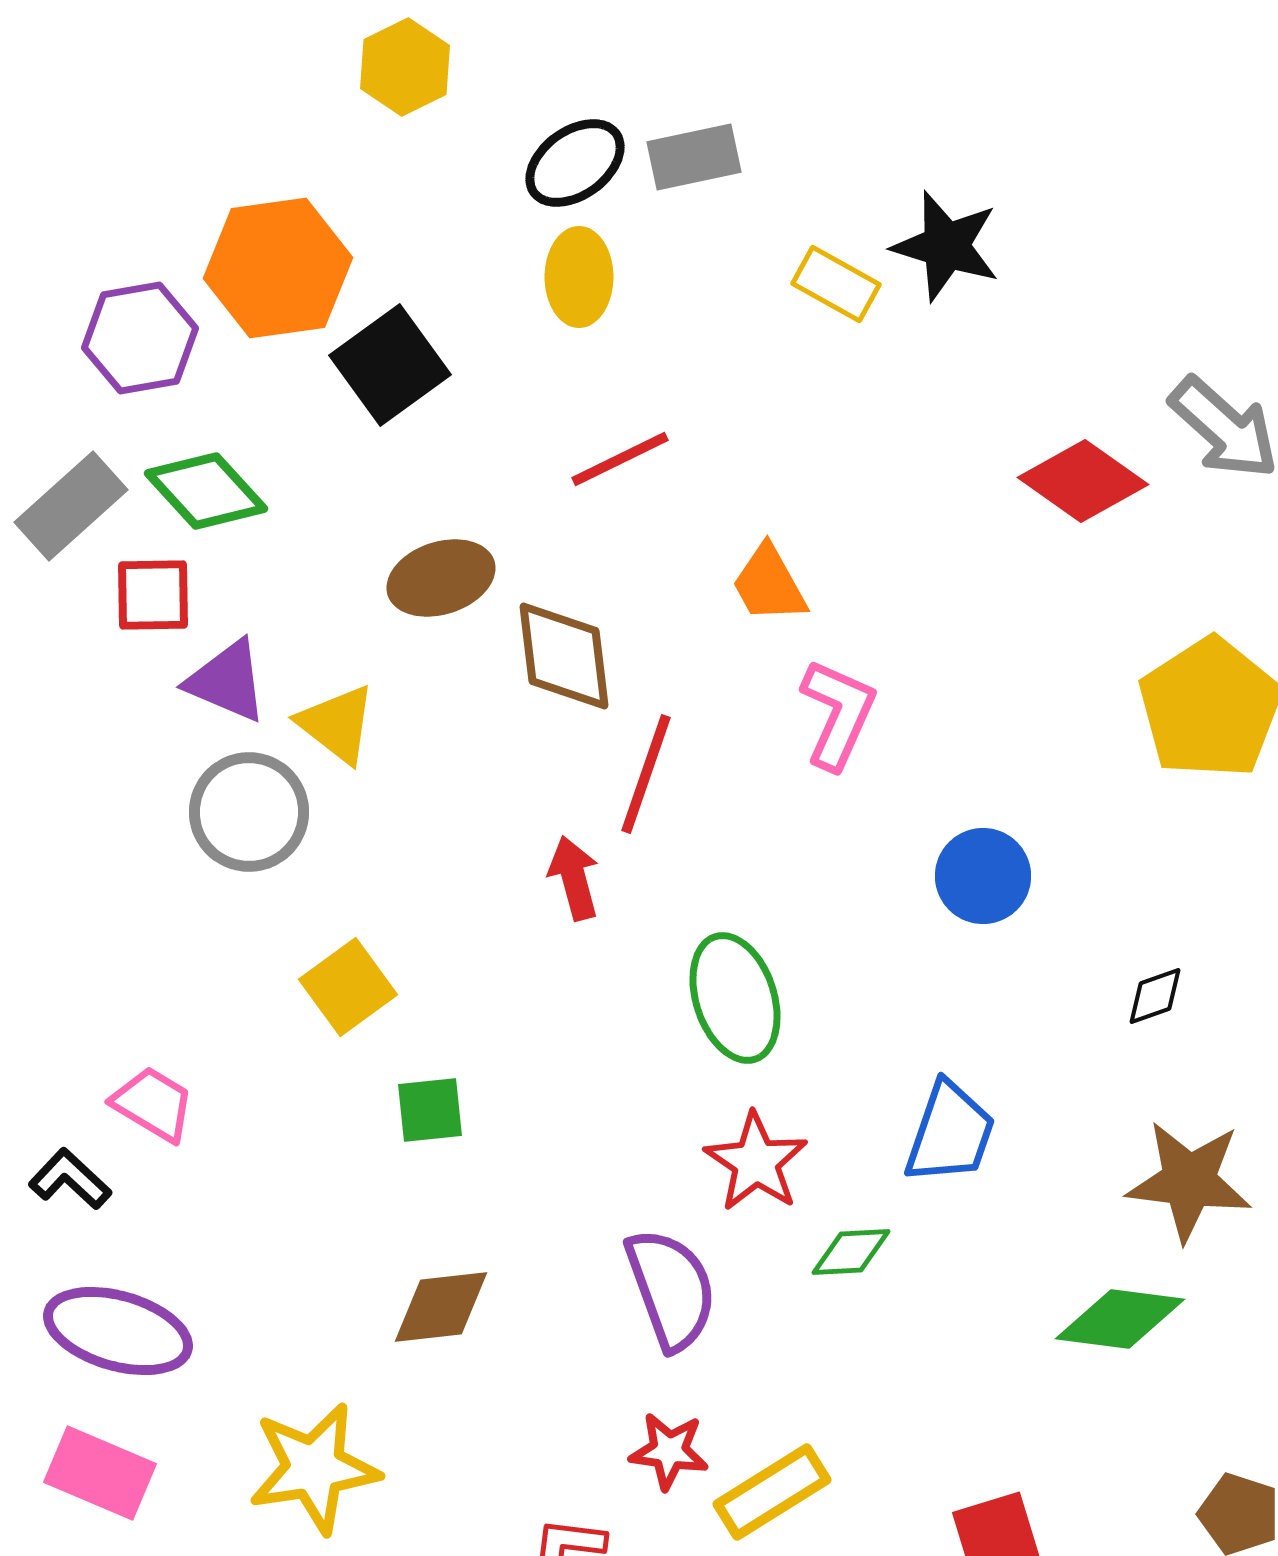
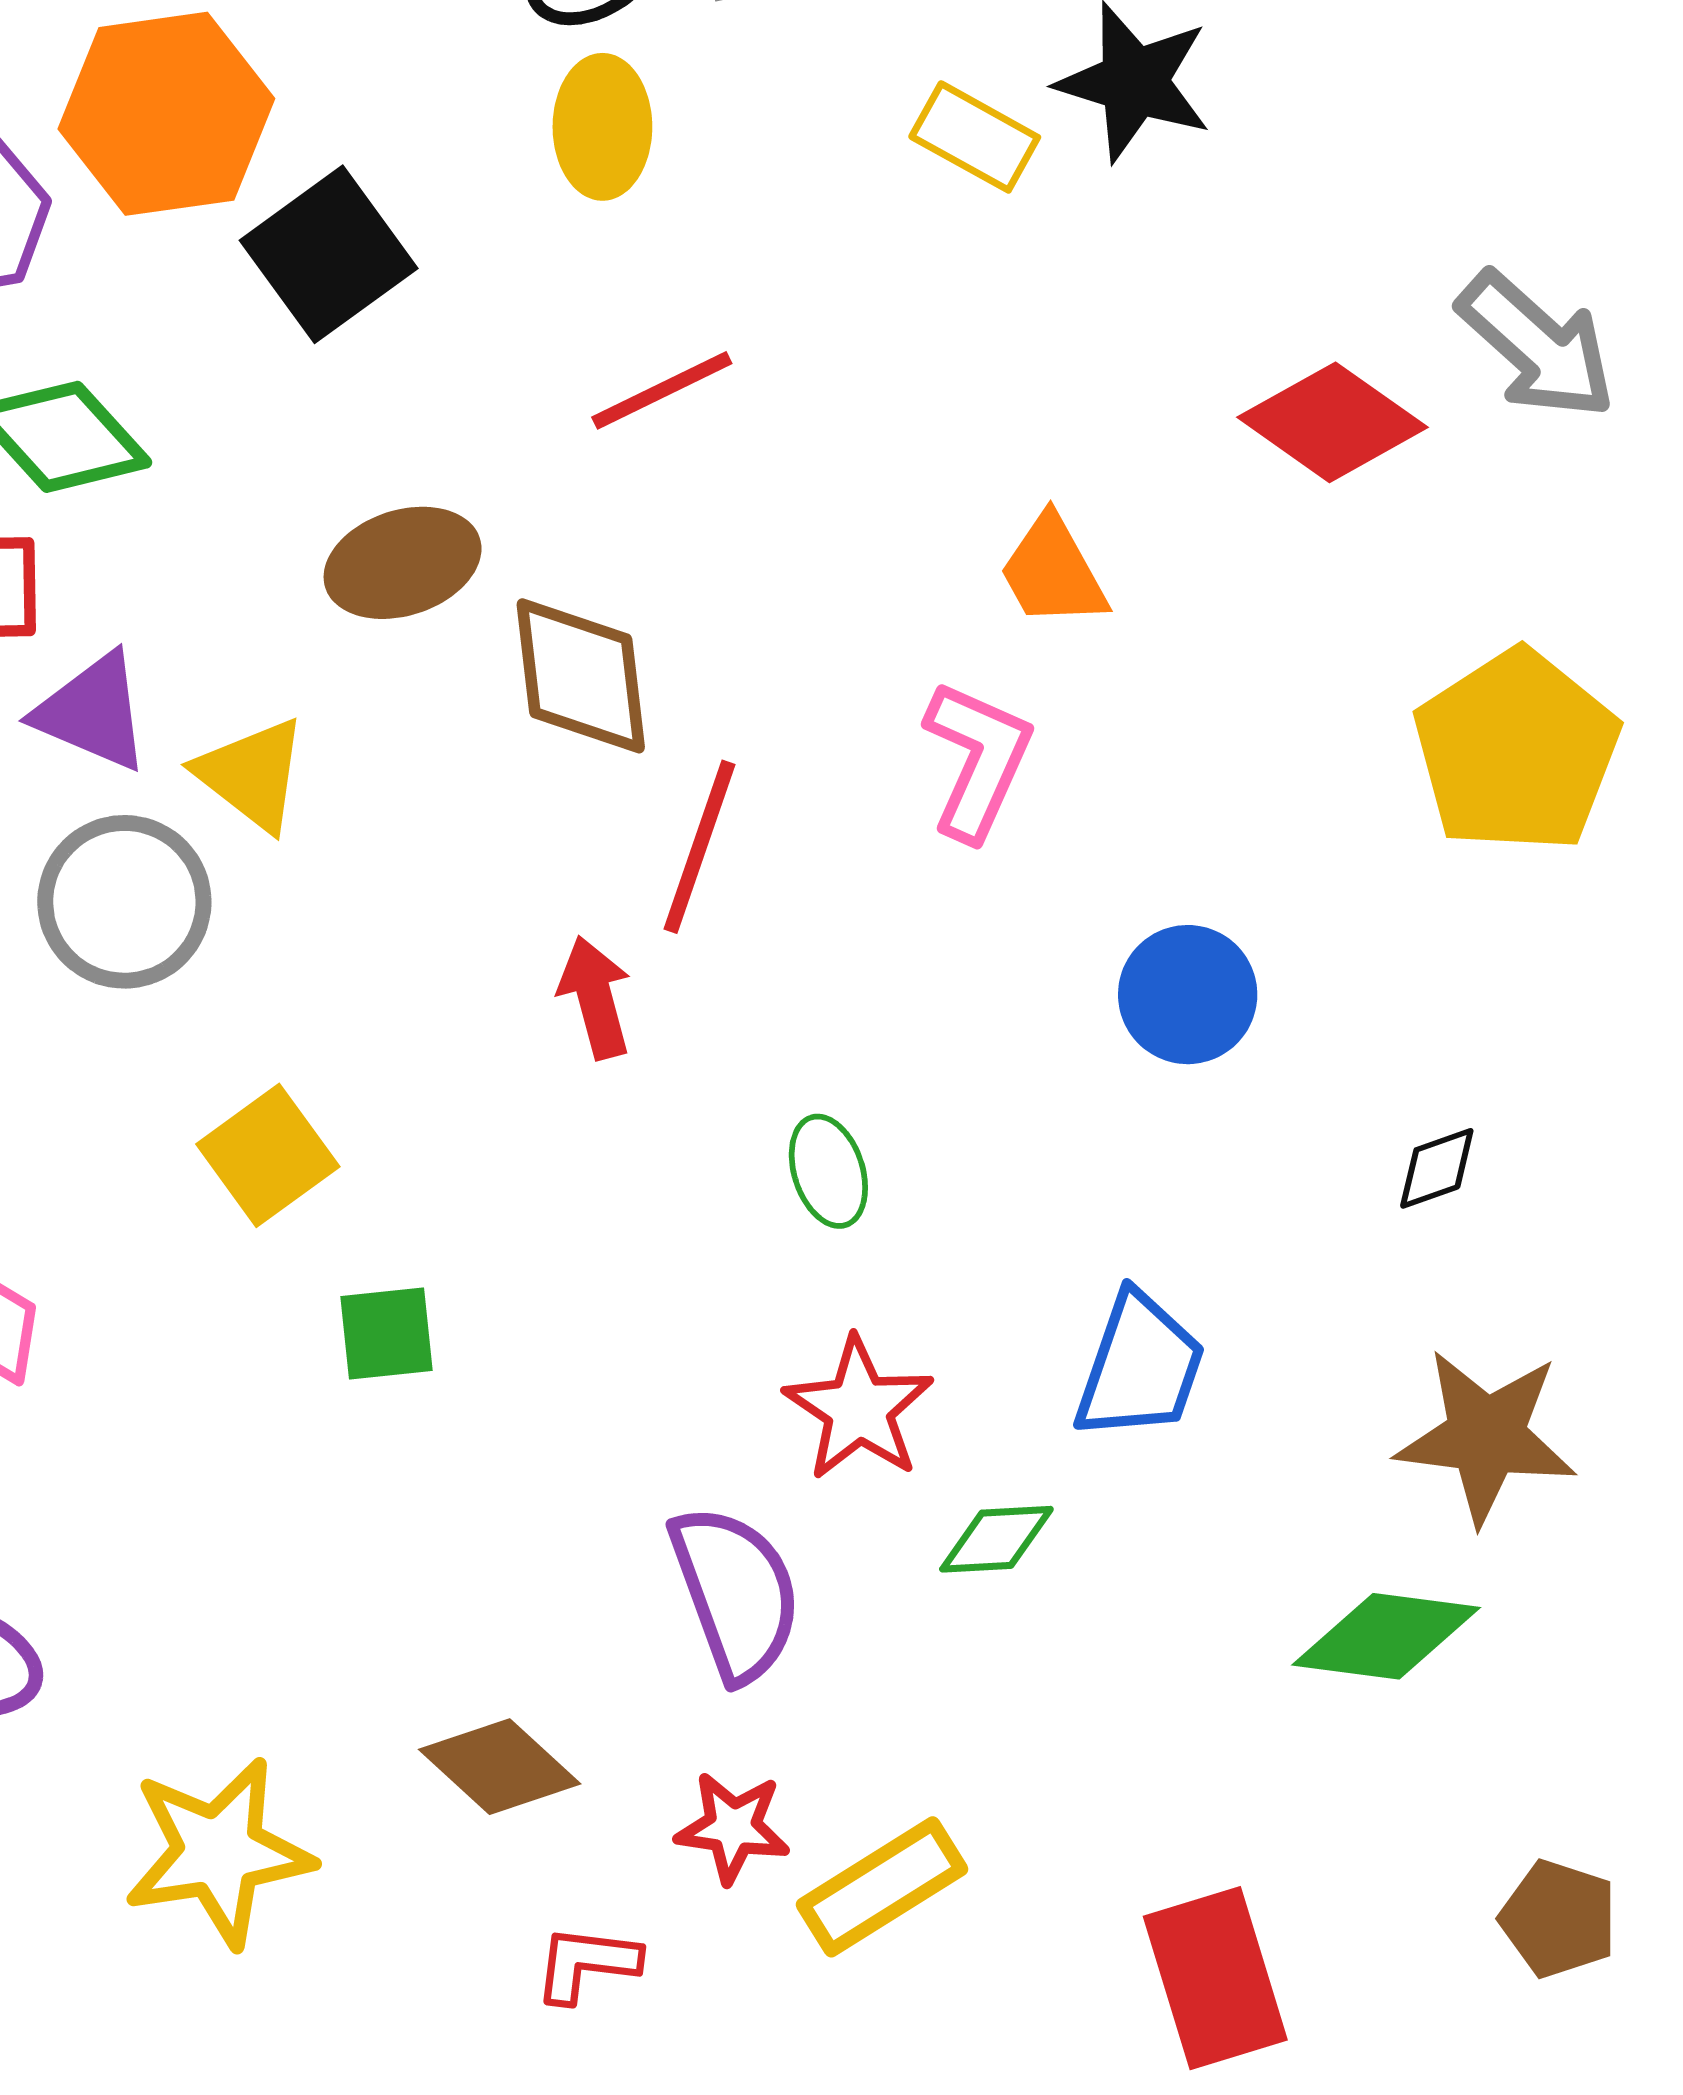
orange trapezoid: (769, 584) -> (1053, 572), moved
green ellipse: (735, 998) -> (828, 1171), size x0.6
brown diamond: (441, 1307) -> (500, 1767), moved, turned 49

